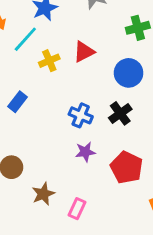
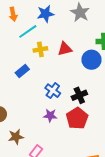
blue circle: (129, 73) -> (91, 60), moved
blue rectangle: (18, 102) -> (22, 71), moved
red pentagon: (126, 167) -> (77, 118), moved

